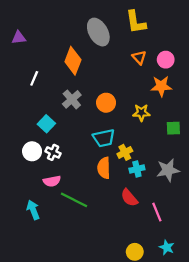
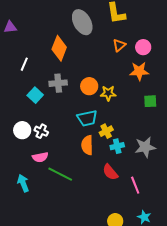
orange triangle: (139, 57) -> (119, 45), turned 32
gray cross: (72, 99) -> (58, 83), turned 36
yellow star: (141, 113) -> (108, 93), moved
cyan square: (46, 124) -> (35, 95), moved
green square: (173, 128) -> (150, 101), moved

